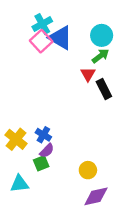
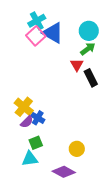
yellow cross: (16, 139) -> (24, 107), moved
purple semicircle: (47, 151) -> (27, 122), moved
cyan triangle: (19, 184) -> (30, 159), moved
purple diamond: (96, 196) -> (64, 172), moved, turned 40

